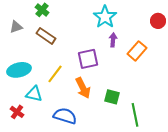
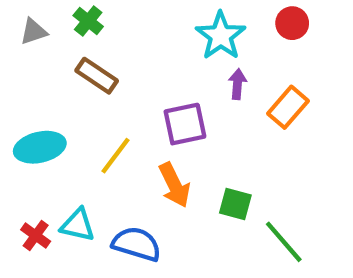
red circle: (158, 21) -> (292, 23), moved
gray triangle: (16, 27) -> (34, 32), moved
cyan triangle: (34, 94) -> (78, 225), moved
green line: (135, 115) -> (284, 242), turned -30

